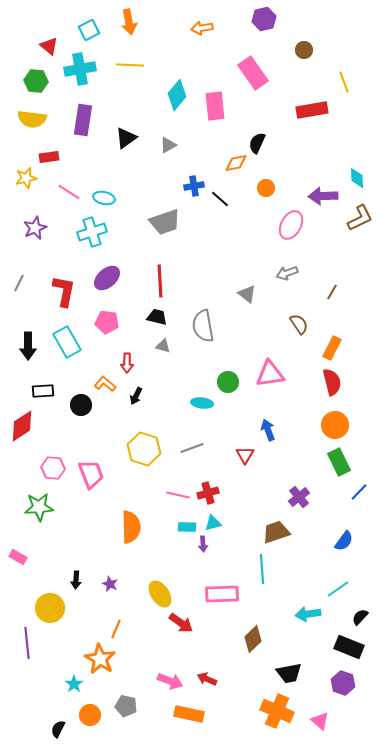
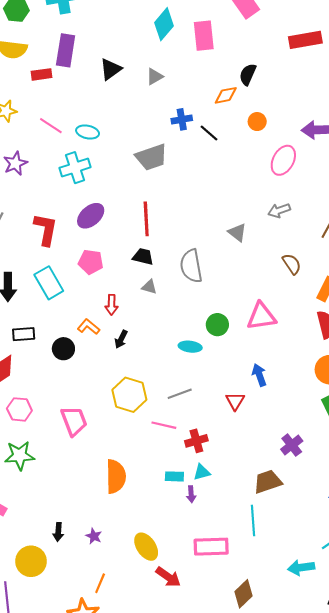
red rectangle: (49, 157) -> (41, 74), moved
pink hexagon: (53, 468) -> (19, 409), moved
pink line: (178, 495) -> (164, 425), moved

